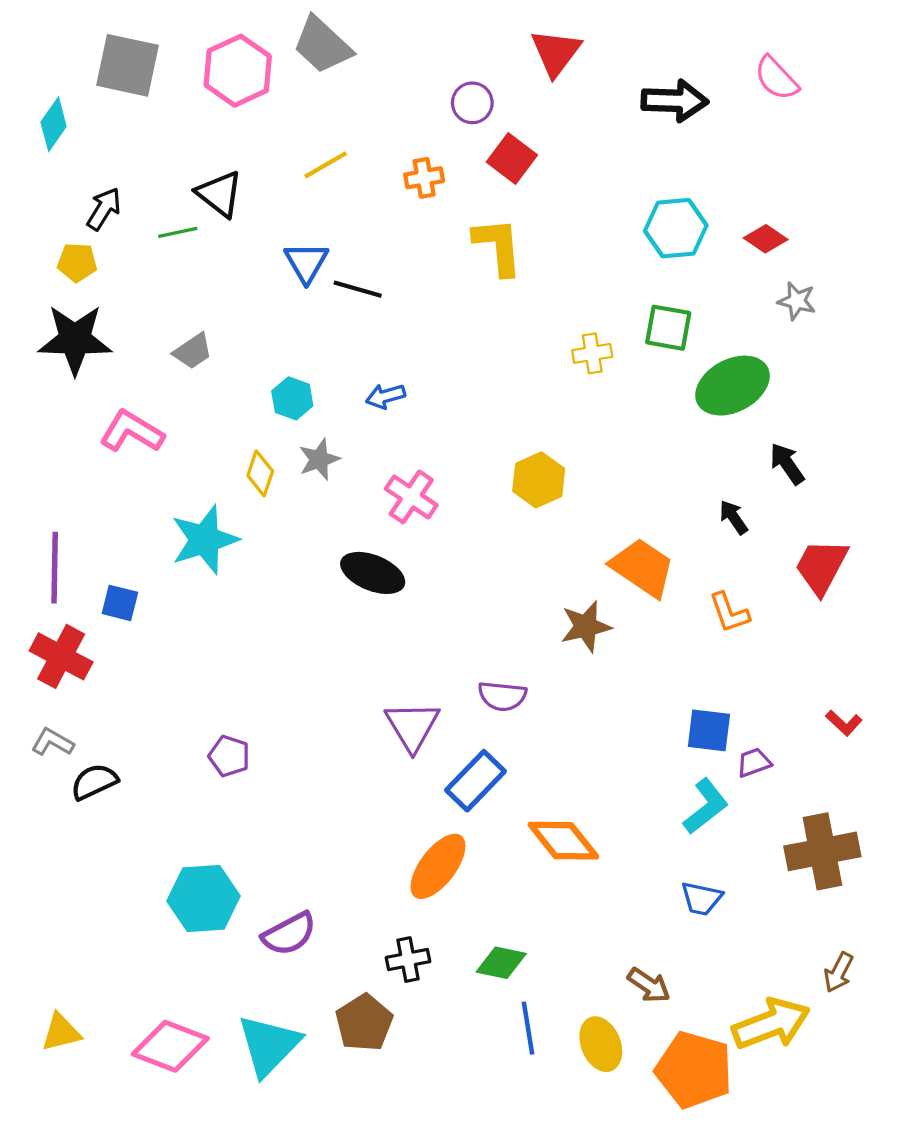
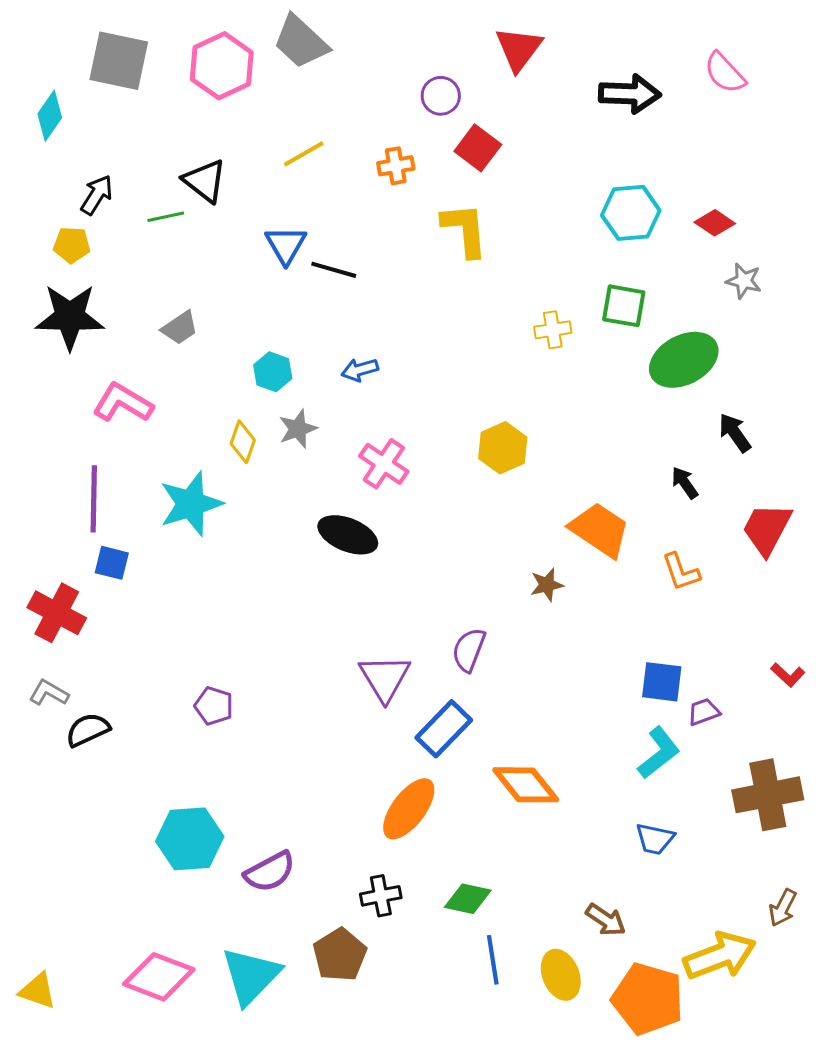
purple line: (55, 568) -> (94, 499), moved
brown star: (586, 626) -> (547, 585), size x0.7
purple semicircle: (502, 696) -> (469, 650), turned 105
yellow triangle: (61, 1032) -> (38, 991), moved, turned 33

